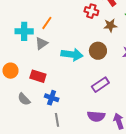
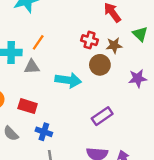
red cross: (91, 11) -> (90, 40), moved
gray triangle: (41, 43) -> (32, 67), turned 32
brown circle: (98, 51) -> (100, 65), moved

